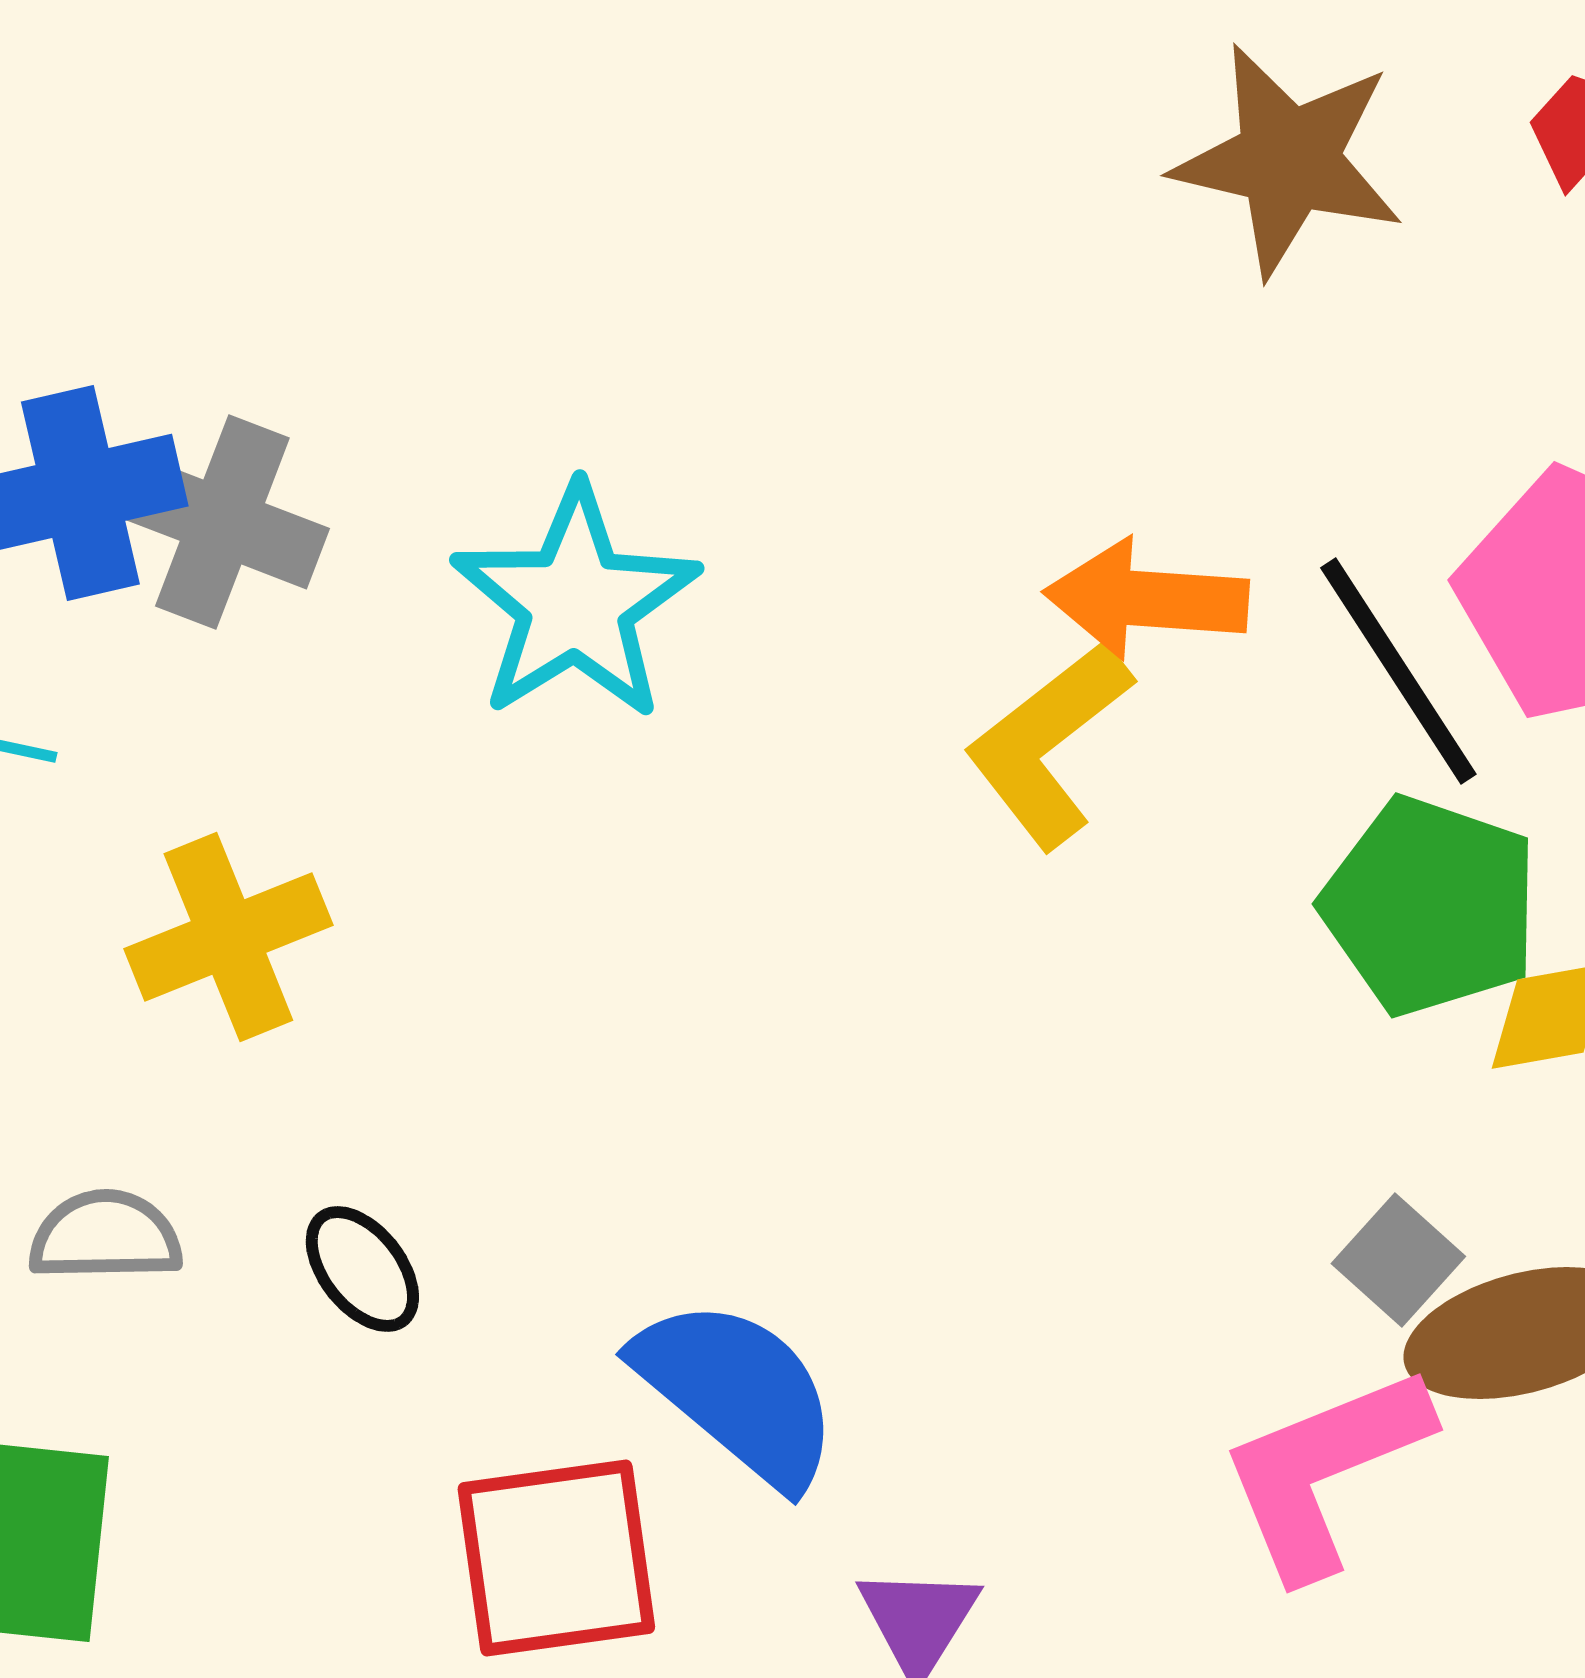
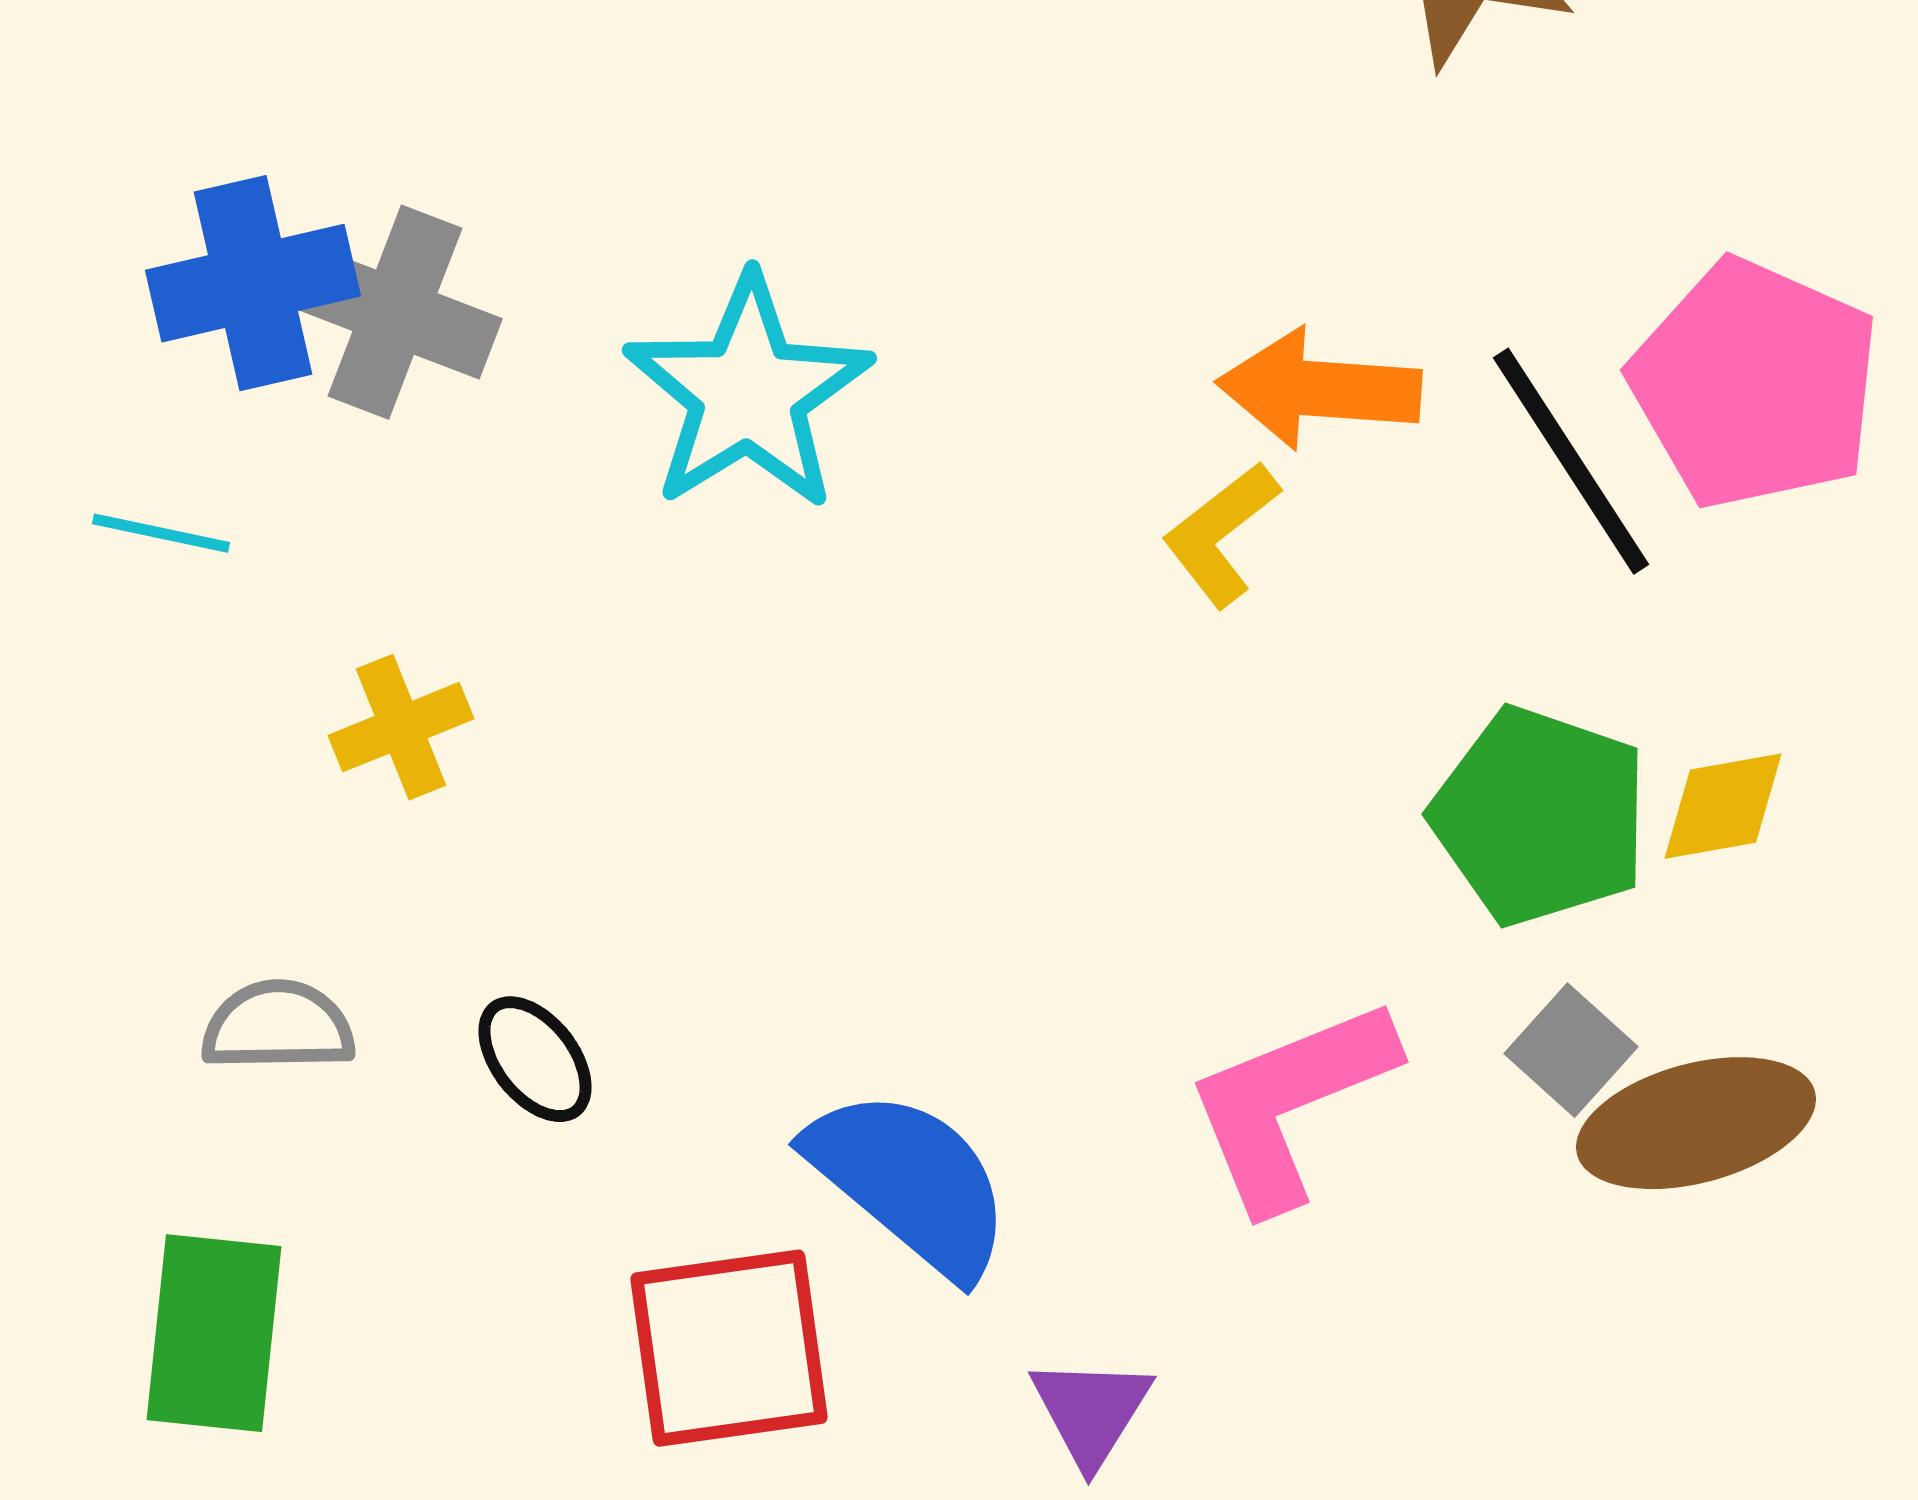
yellow L-shape: (1048, 744) -> (1221, 534), size x0.7
green pentagon: (1430, 906) -> (1540, 816), moved
yellow cross: (228, 937) -> (401, 727), size x0.7
pink L-shape: (1324, 1471) -> (1290, 1103), moved

